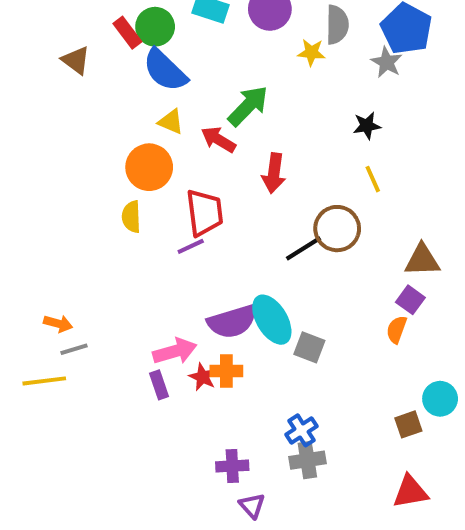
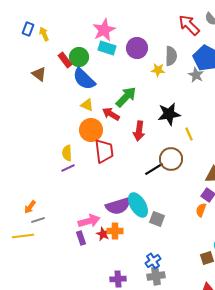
black star: (367, 126) -> (169, 114), moved, size x1.6
orange circle: (149, 167) -> (91, 130), moved
purple line: (191, 246) -> (68, 168), moved
orange arrow: (58, 324) -> (30, 207), turned 112

